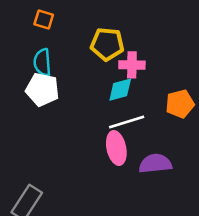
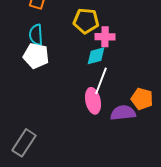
orange pentagon: (180, 104) -> (142, 99), moved, turned 30
white line: (127, 122) -> (101, 81), turned -52

